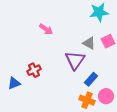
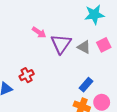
purple triangle: (75, 60) -> (61, 44), moved

